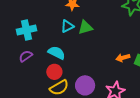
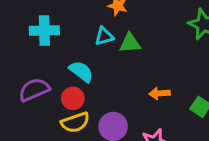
purple semicircle: (26, 56) -> (34, 90), moved, size x1.5
orange arrow: (123, 58) -> (159, 93), moved

